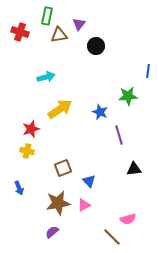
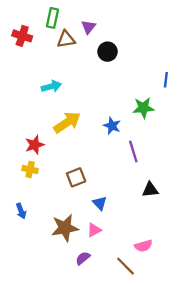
brown square: (63, 168) -> (76, 177), moved
purple semicircle: (52, 232) -> (83, 258), moved

